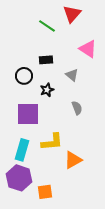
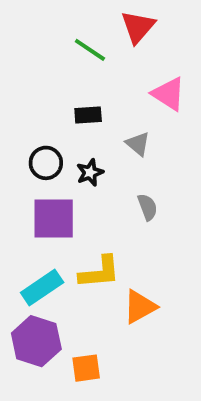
black circle: (24, 76) -> (46, 163), moved
cyan rectangle: (22, 150) -> (42, 288), turned 40

